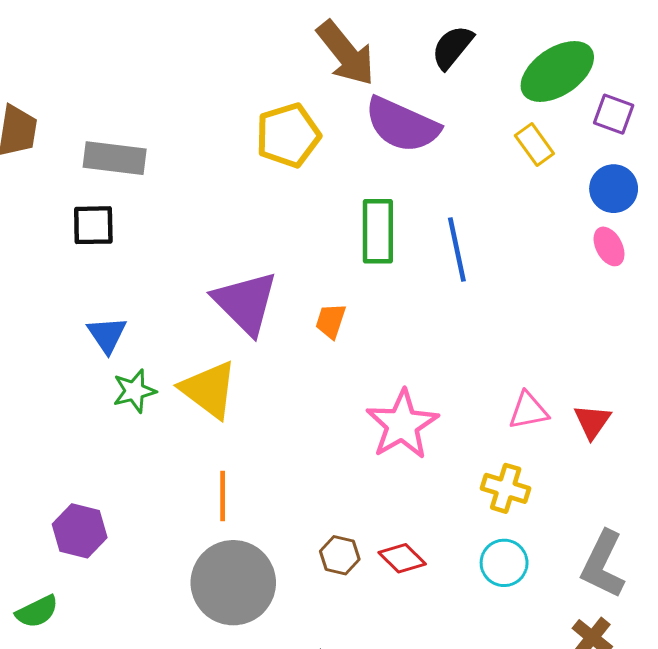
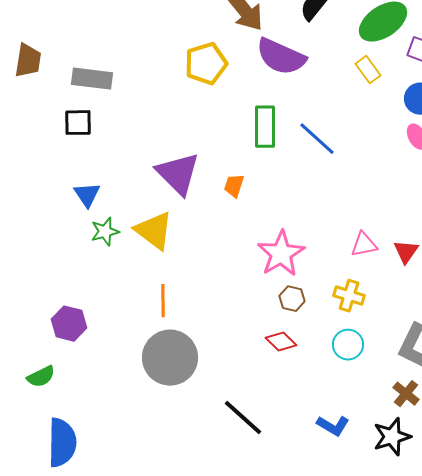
blue line: (457, 249) -> (317, 139), turned -36
brown hexagon: (340, 555) -> (292, 299), moved

